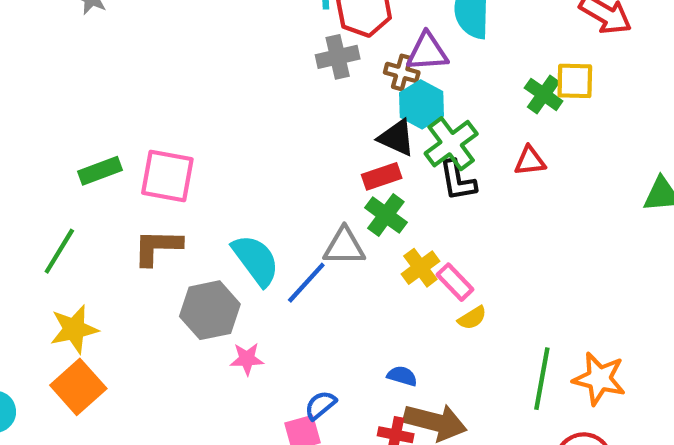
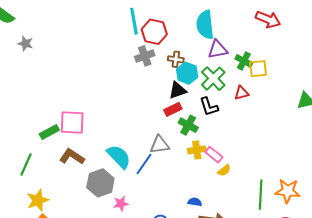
purple triangle: (427, 52) -> (218, 49), moved
yellow square: (575, 81) -> (258, 69), moved
black triangle: (397, 138) -> (177, 90), turned -36
green cross: (451, 144) -> (213, 79), moved
green rectangle: (100, 171) -> (49, 132), moved
green cross: (386, 215) -> (188, 125), moved
brown L-shape: (157, 247) -> (72, 157), turned 40
yellow cross: (420, 268) -> (197, 150), turned 36

